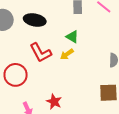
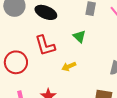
yellow arrow: (67, 54) -> (69, 66), moved

